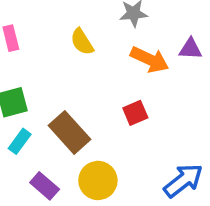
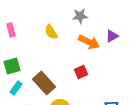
purple triangle: (190, 49) -> (112, 36), turned -32

